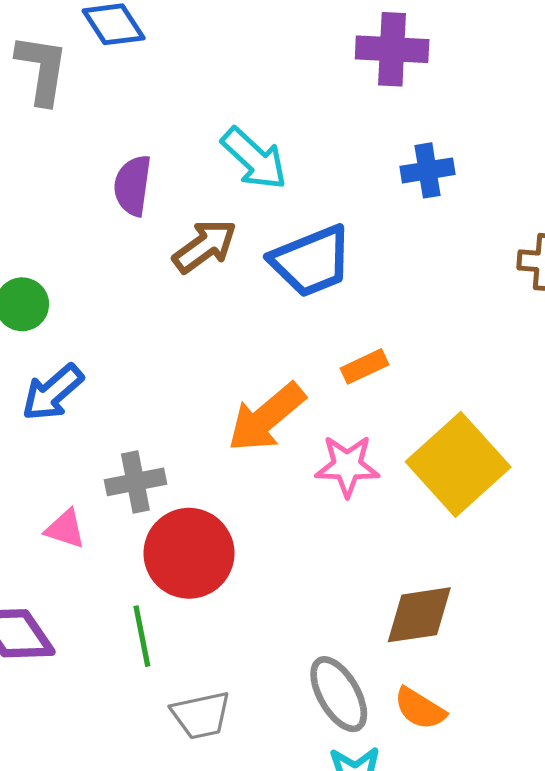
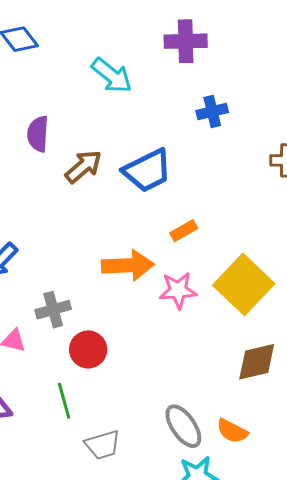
cyan arrow: (254, 159) -> (112, 75), moved
orange arrow: (266, 417) -> (128, 265), turned -138
red circle: (189, 553) -> (88, 349), size x0.7
brown diamond: (419, 615) -> (257, 362), moved

